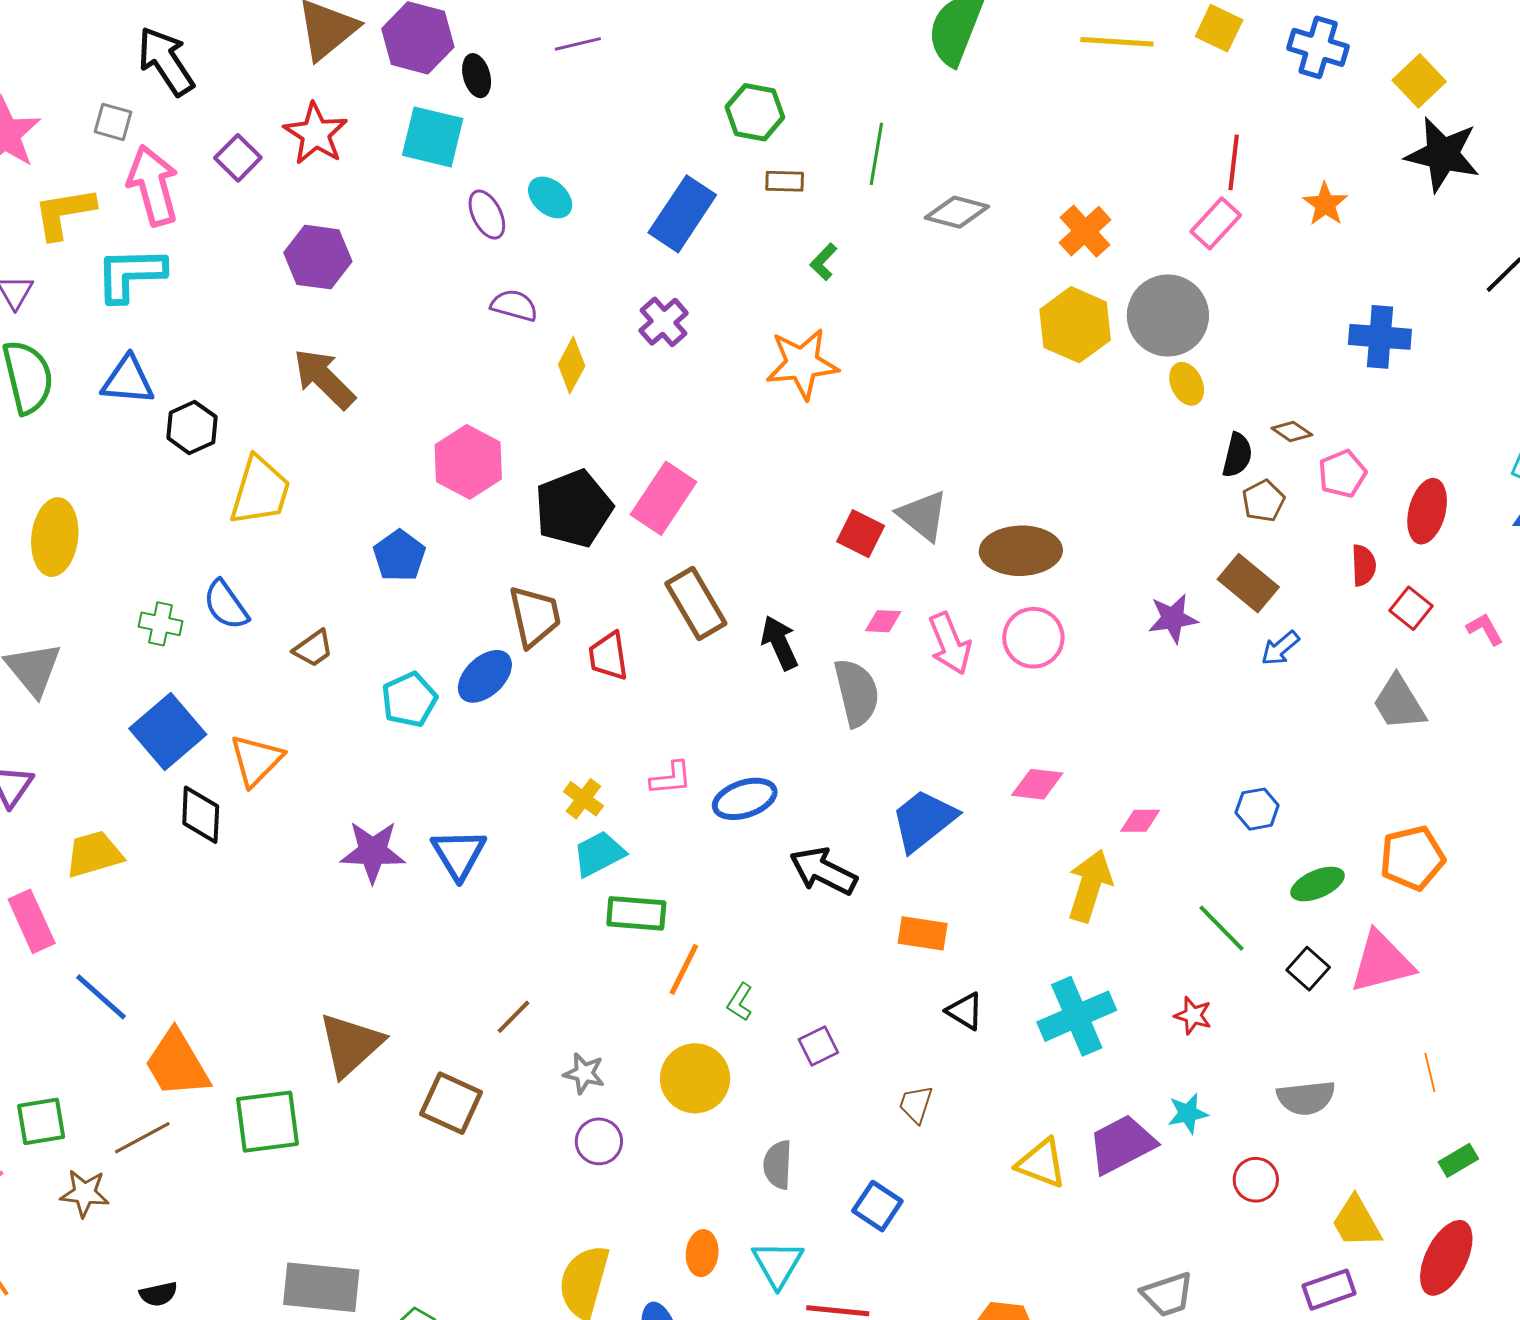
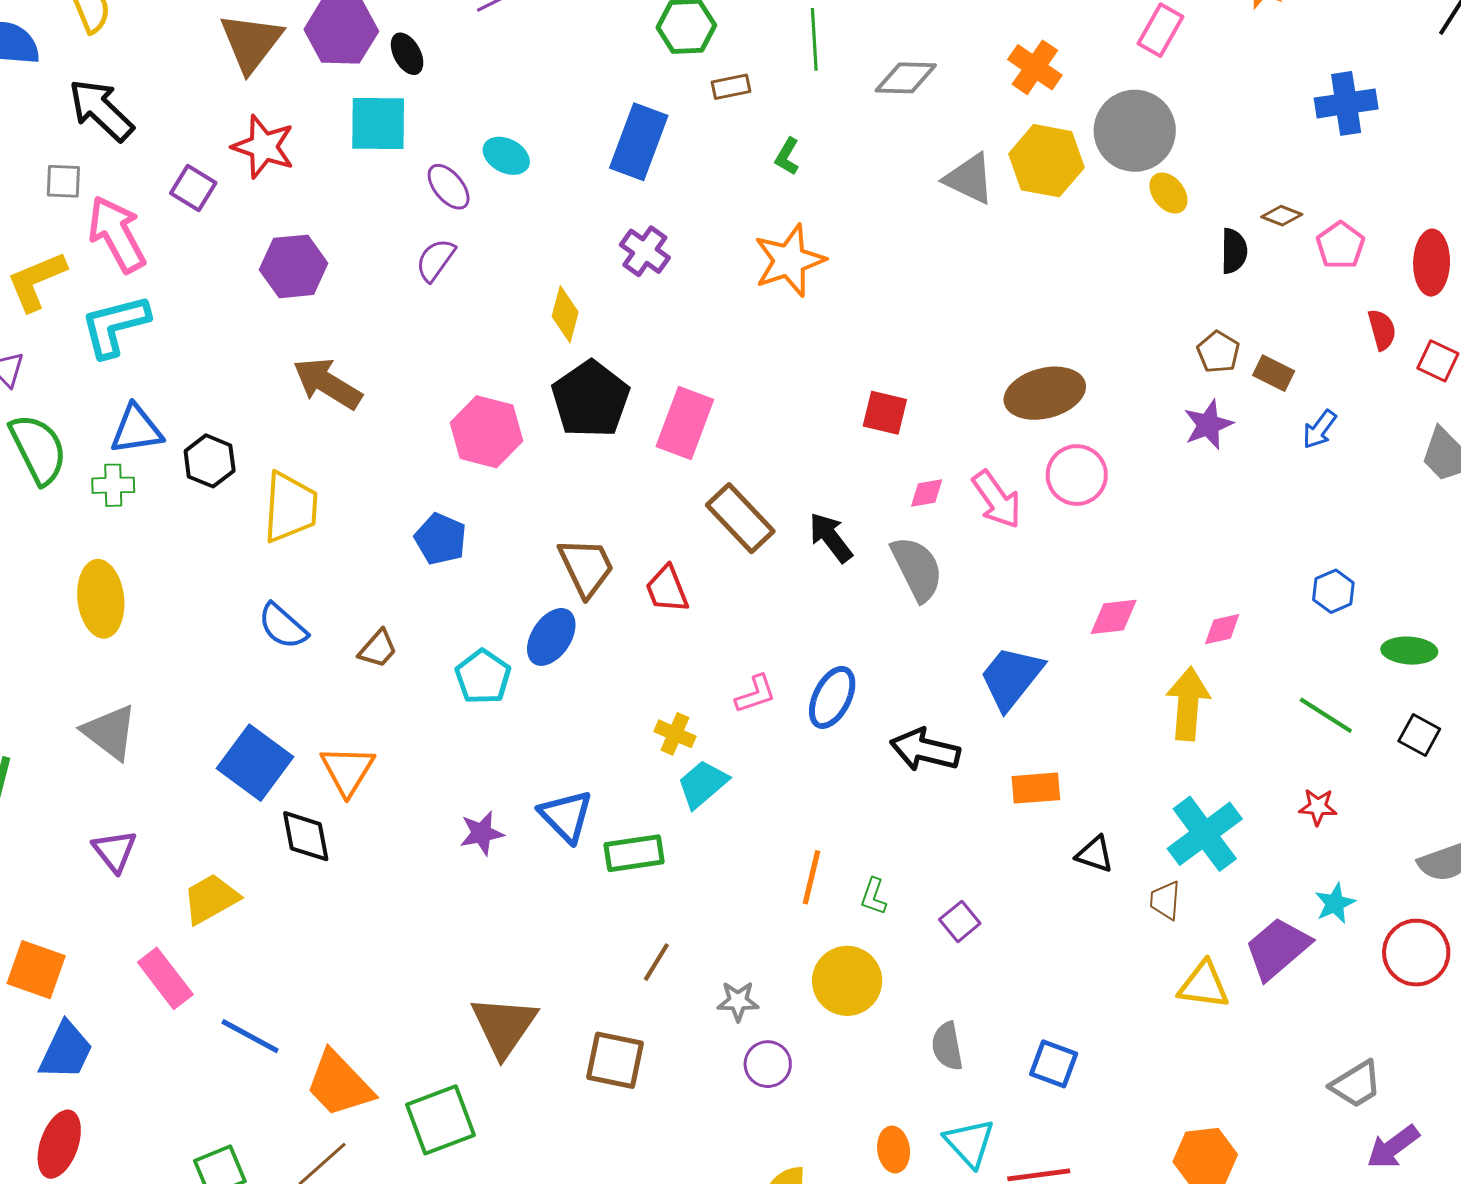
purple semicircle: (514, 305) -> (435, 260), moved, turned -57
brown pentagon: (1263, 501) -> (1218, 352), moved
black pentagon: (574, 509) -> (591, 399), moved
gray triangle: (923, 516) -> (969, 179), moved
brown rectangle: (1248, 583) -> (1274, 373), size x0.7
green cross: (161, 624) -> (113, 485), moved
blue ellipse: (745, 799) -> (832, 697), turned -32
purple star: (373, 852) -> (482, 833), size x0.7
green ellipse: (1317, 884) -> (1409, 651), turned 40
green rectangle: (636, 913) -> (634, 853), moved
brown trapezoid: (916, 1104) -> (1165, 900), moved
red circle: (1256, 1180) -> (1416, 953), size x1.5

